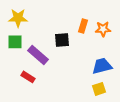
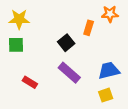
orange star: (103, 29) -> (110, 14), moved
black square: (62, 40) -> (66, 43), turned -35
purple rectangle: (38, 55) -> (69, 73), moved

